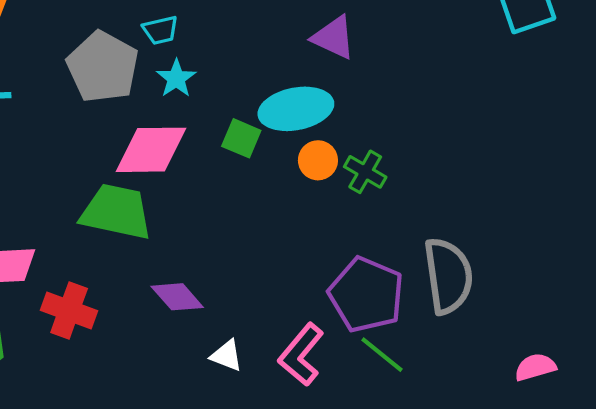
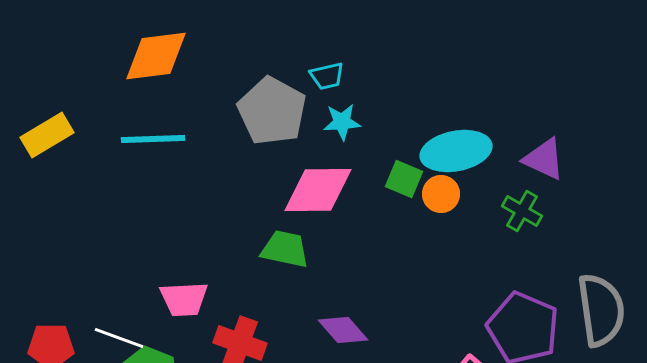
purple triangle: (334, 37) -> (544, 159), moved
cyan star: (176, 78) -> (342, 122), turned 30
orange circle: (318, 160) -> (441, 194), moved
green trapezoid: (116, 212) -> (285, 249), size x0.7

